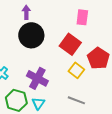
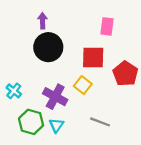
red square: (70, 44) -> (93, 58), turned -35
yellow square: (76, 70) -> (83, 85), moved

